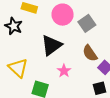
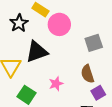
pink circle: (63, 15) -> (59, 24), moved
black triangle: (51, 45) -> (37, 52), moved

